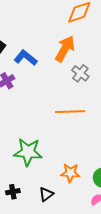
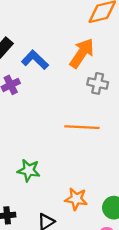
gray cross: (80, 73) -> (98, 83), turned -30
green star: (28, 152) -> (29, 170), size x0.7

